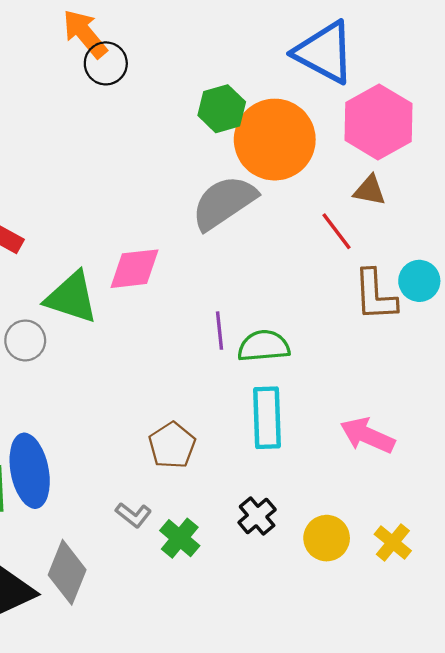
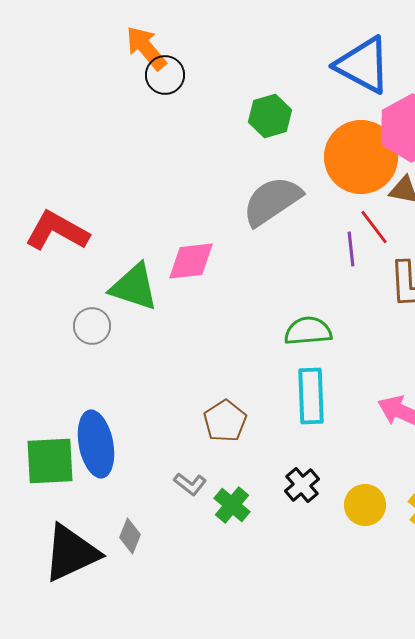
orange circle: (275, 140) -> (361, 157), moved
purple line: (220, 331) -> (351, 249), moved
gray diamond: (67, 572) -> (130, 536), size x0.6

